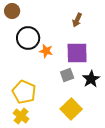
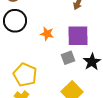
black circle: (28, 38) -> (15, 21), moved

